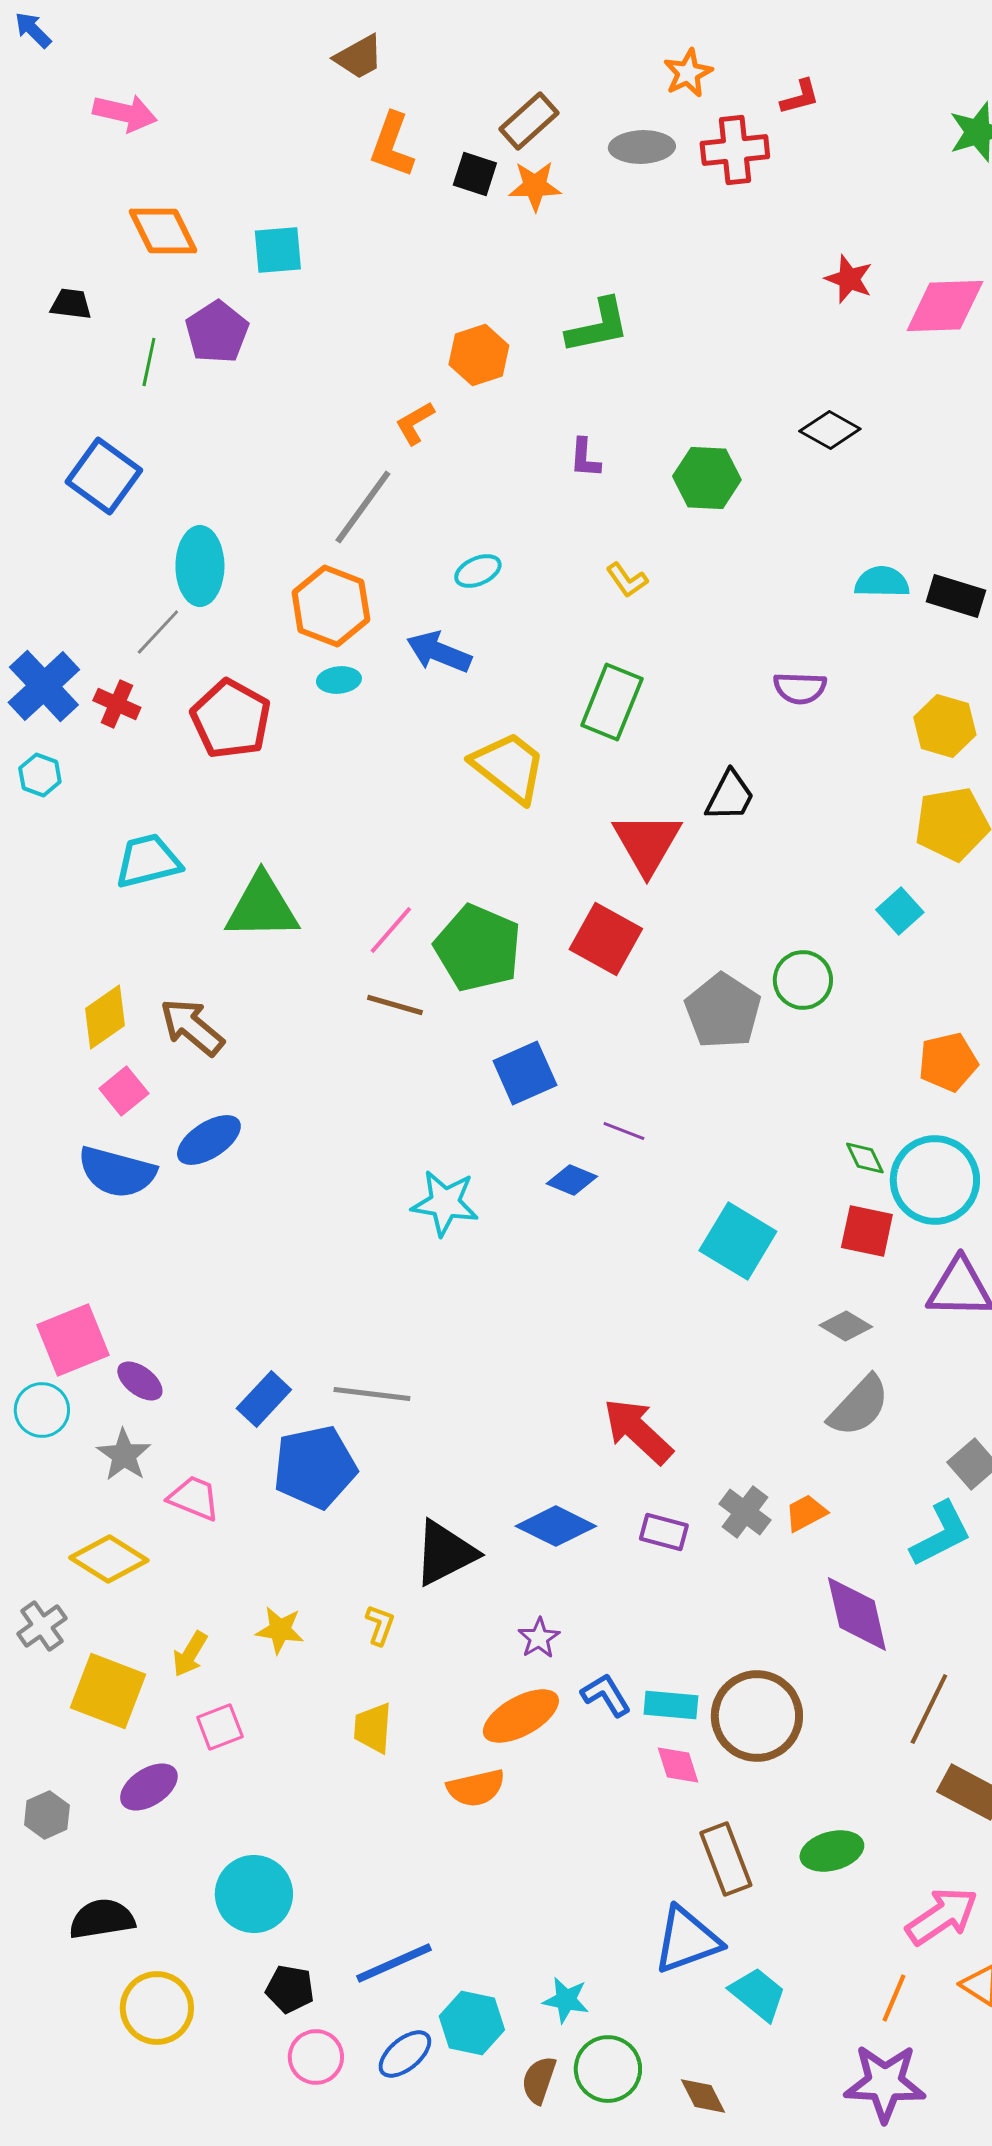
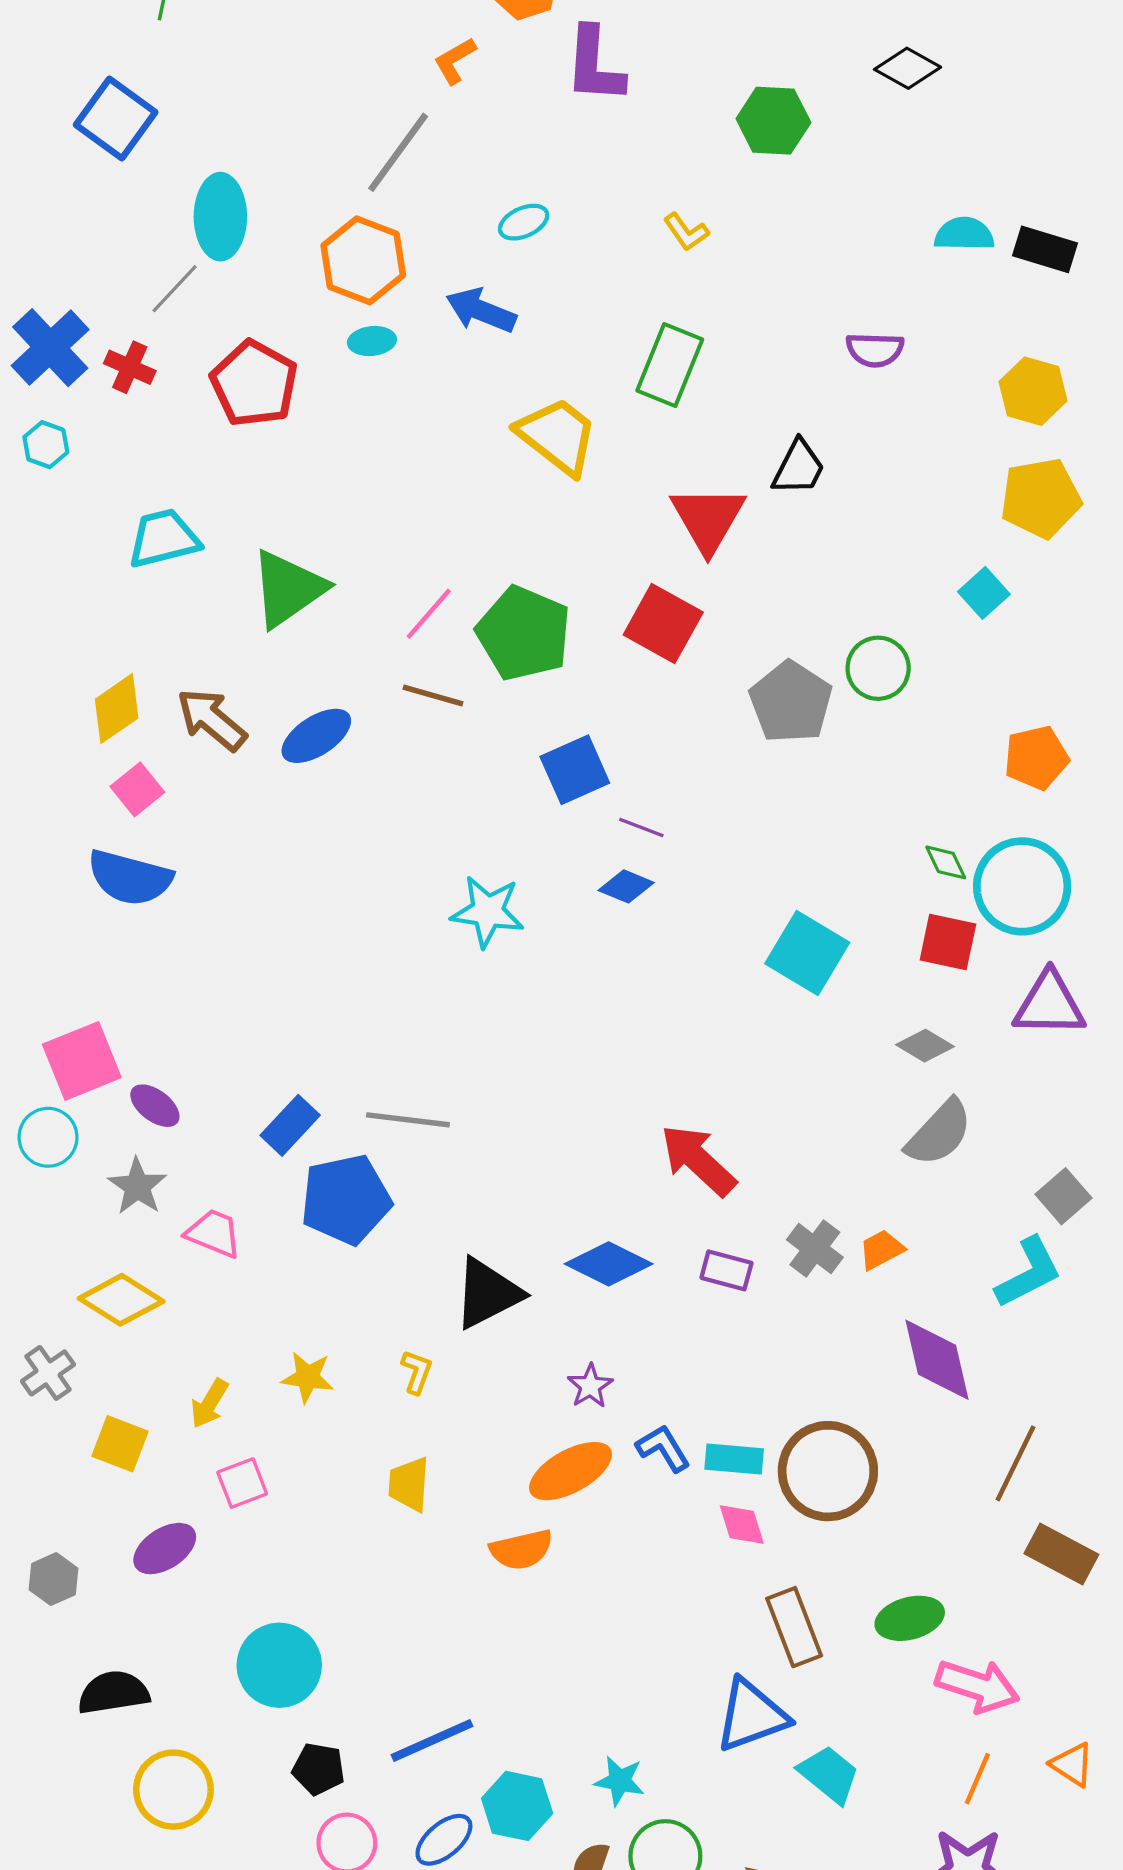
purple L-shape: (585, 458) -> (594, 65), moved, size x1.8
green triangle: (262, 907) -> (288, 589), turned -34
purple line: (624, 1131) -> (641, 828), moved
blue ellipse: (209, 1140) -> (316, 736), moved
yellow square: (108, 1691) -> (120, 1444), size x0.7
pink arrow: (942, 1916) -> (977, 1686), moved, turned 52

